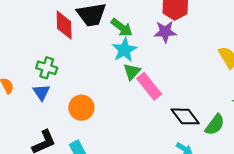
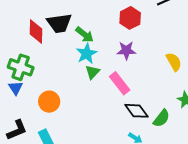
purple star: (165, 32) -> (126, 50), moved
green cross: (47, 68) -> (21, 67), size x1.4
pink rectangle: (149, 86) -> (120, 83), moved

